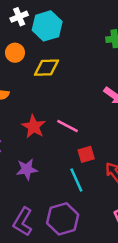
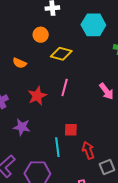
cyan hexagon: (47, 26) -> (93, 25), moved
pink line: (68, 126) -> (65, 87), moved, turned 60

